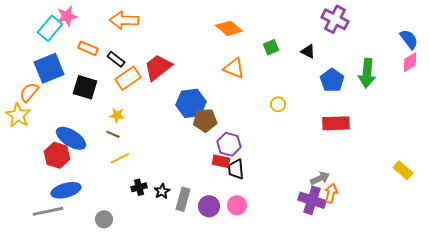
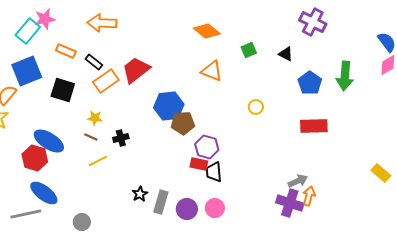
black cross: (139, 187) -> (121, 138), moved
blue ellipse: (66, 190) -> (44, 193), turned 52

